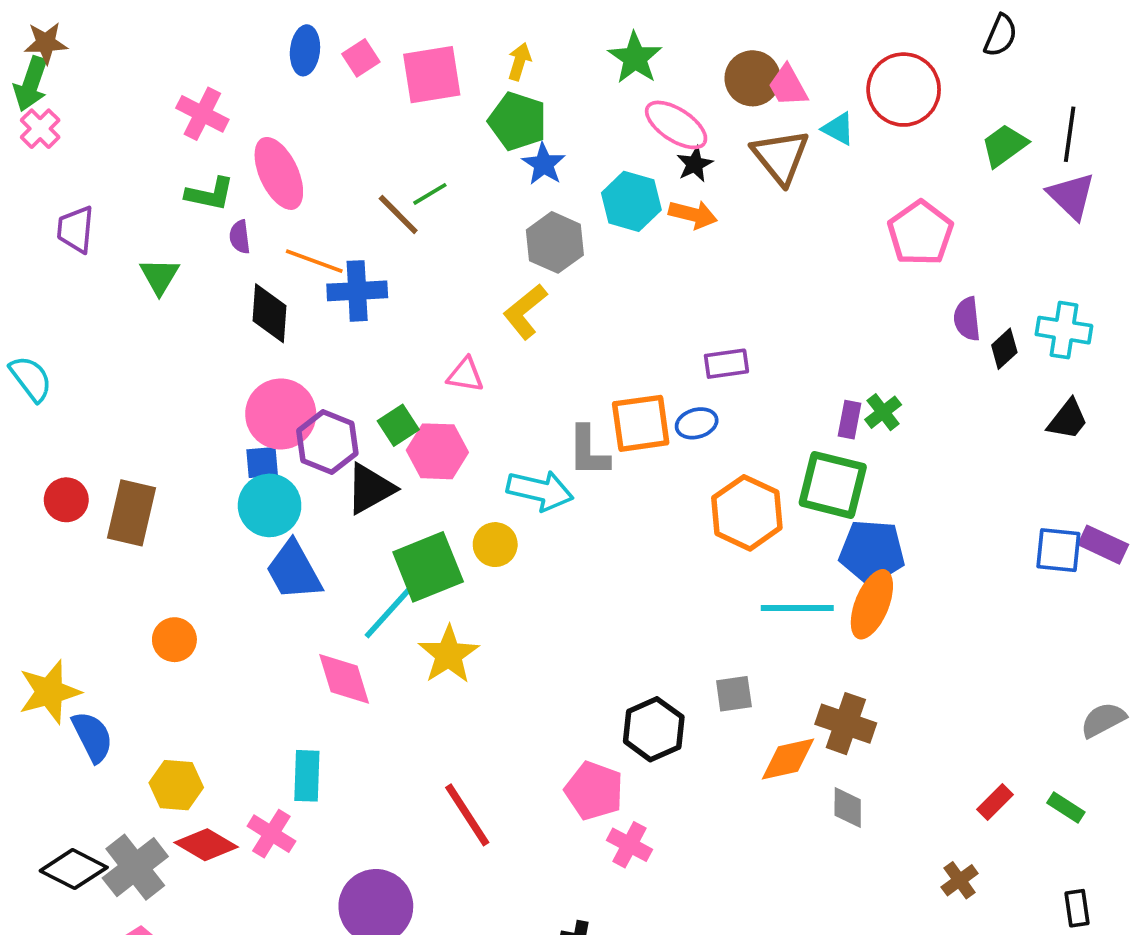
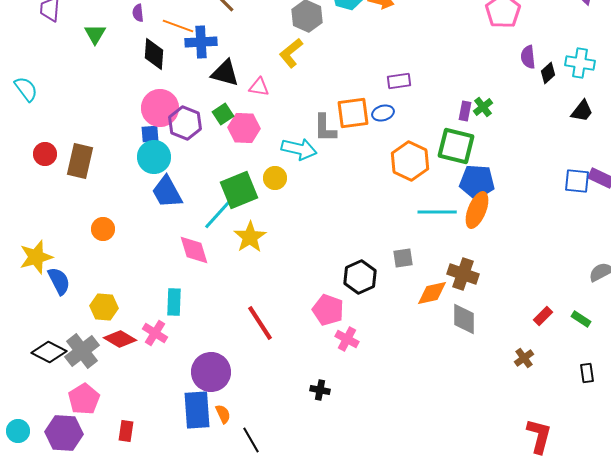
black triangle: (370, 489) -> (225, 73), moved, turned 44
gray diamond: (848, 808) -> (464, 319), size x1.4

